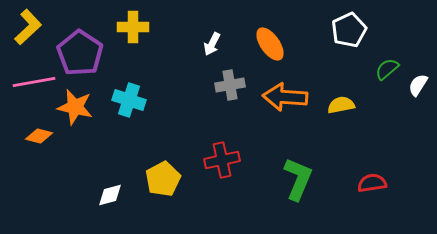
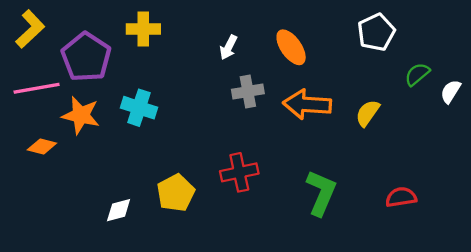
yellow semicircle: (341, 105) -> (368, 113), turned -44

